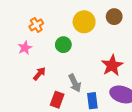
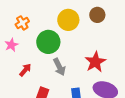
green circle: (63, 45) -> (48, 42), size x1.5
gray arrow: (75, 83) -> (59, 67), moved

